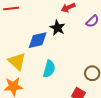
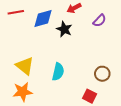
blue diamond: (38, 40) -> (43, 18), moved

